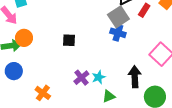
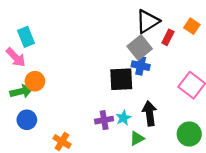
black square: (69, 40) -> (121, 79), moved, size x1.6
black arrow: (135, 77) -> (150, 113), moved
purple cross: (81, 78) -> (104, 120), turned 35

